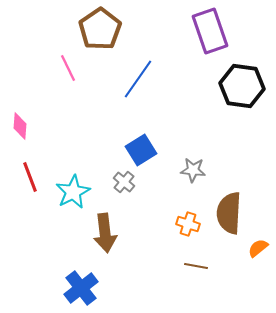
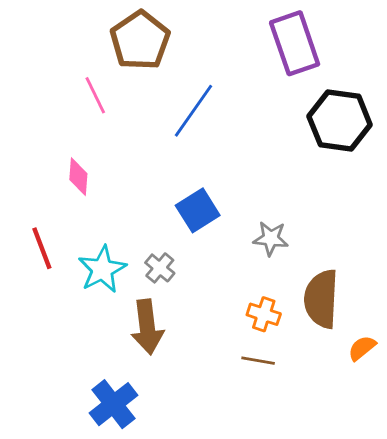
pink diamond: (20, 126) -> (78, 177), moved
gray cross: (124, 182) -> (160, 268), moved
brown line: (196, 266) -> (258, 361), moved

